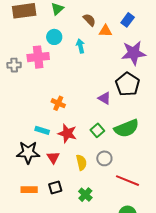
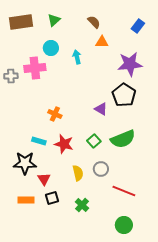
brown semicircle: (89, 20) -> (94, 22), moved
blue rectangle: (128, 20) -> (138, 26), moved
red triangle: (53, 157) -> (44, 179), moved

